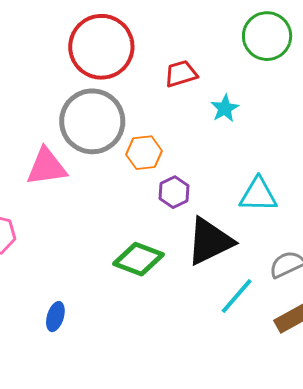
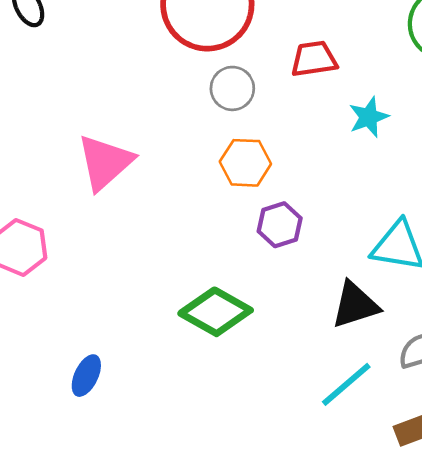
gray circle: (92, 121) -> (232, 88), moved, size x0.5
pink triangle: (47, 167) -> (105, 162), turned -42
black triangle: (210, 241) -> (355, 305), moved, size x0.7

